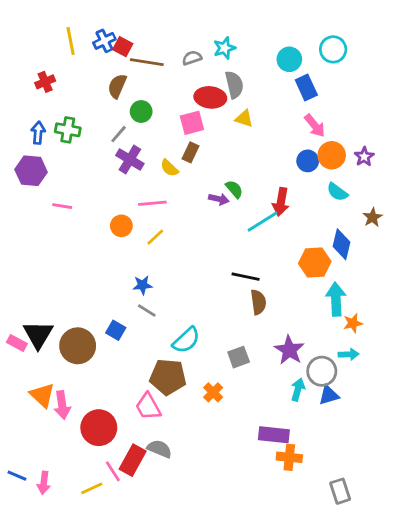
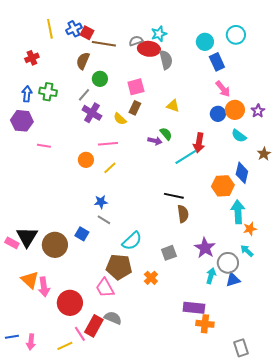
red ellipse: (210, 97) -> (149, 49), moved
yellow triangle: (244, 119) -> (173, 106), moved
cyan arrow: (349, 354) -> (247, 251), turned -136
blue line: (17, 476) -> (12, 337), turned -32

